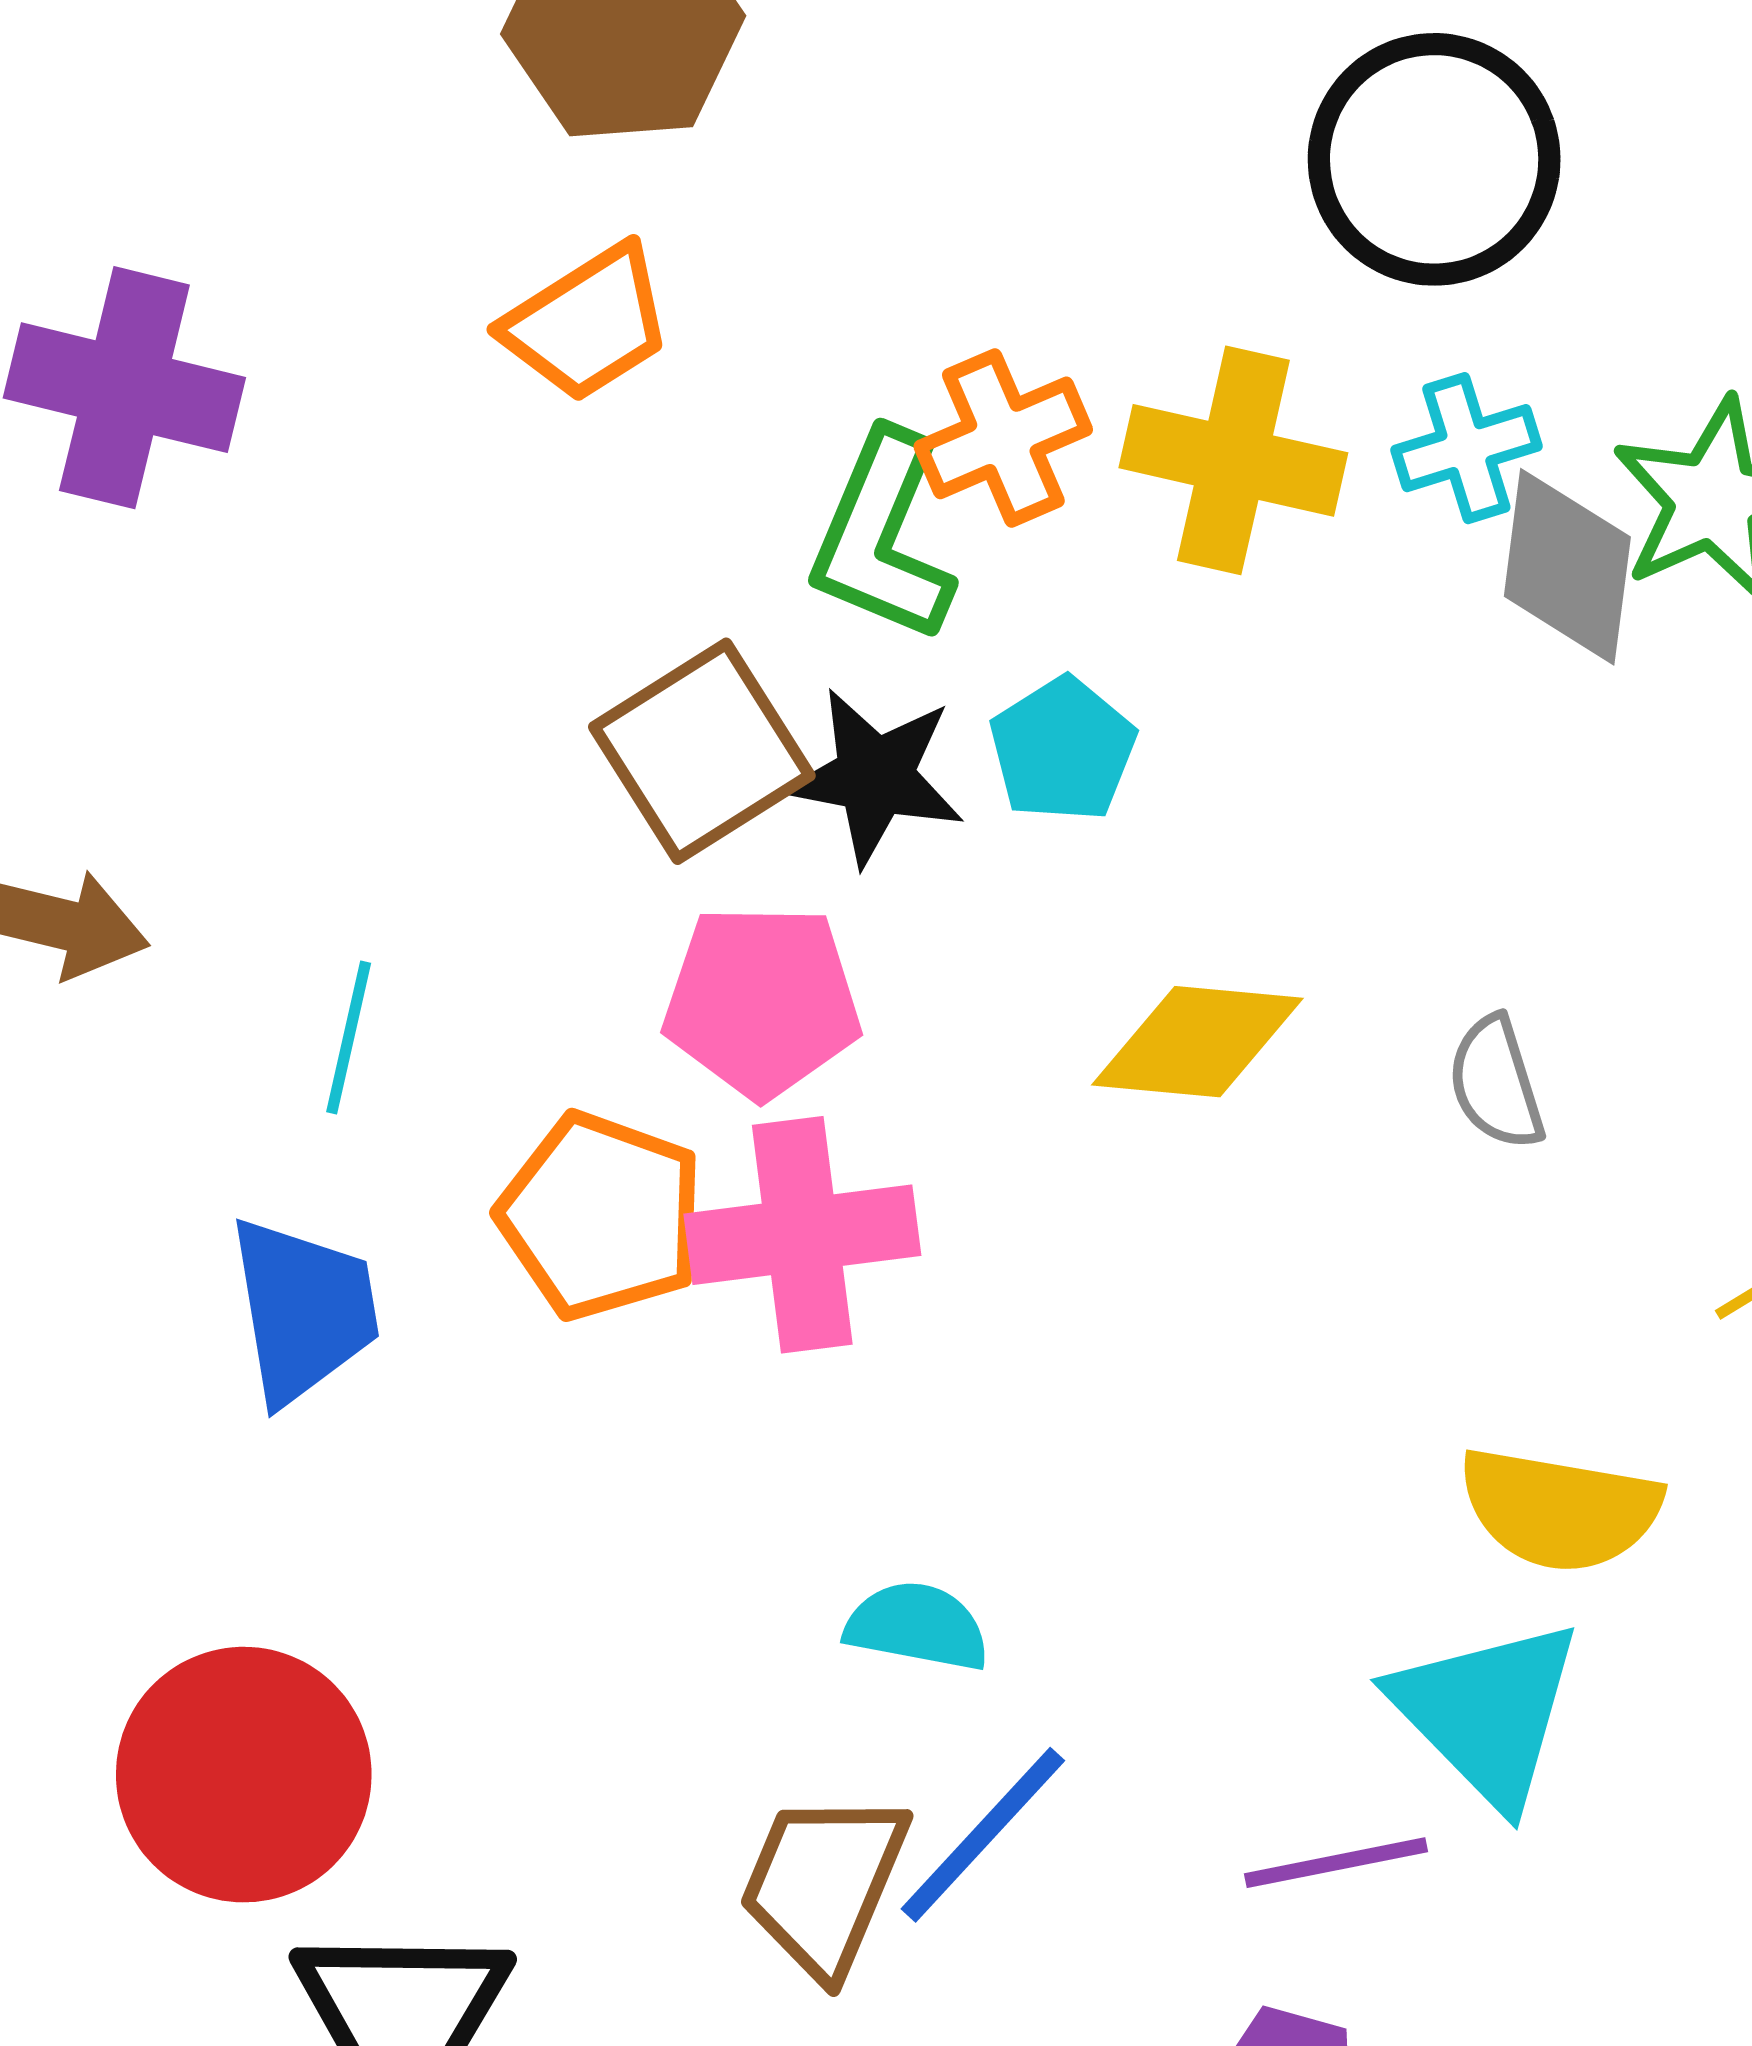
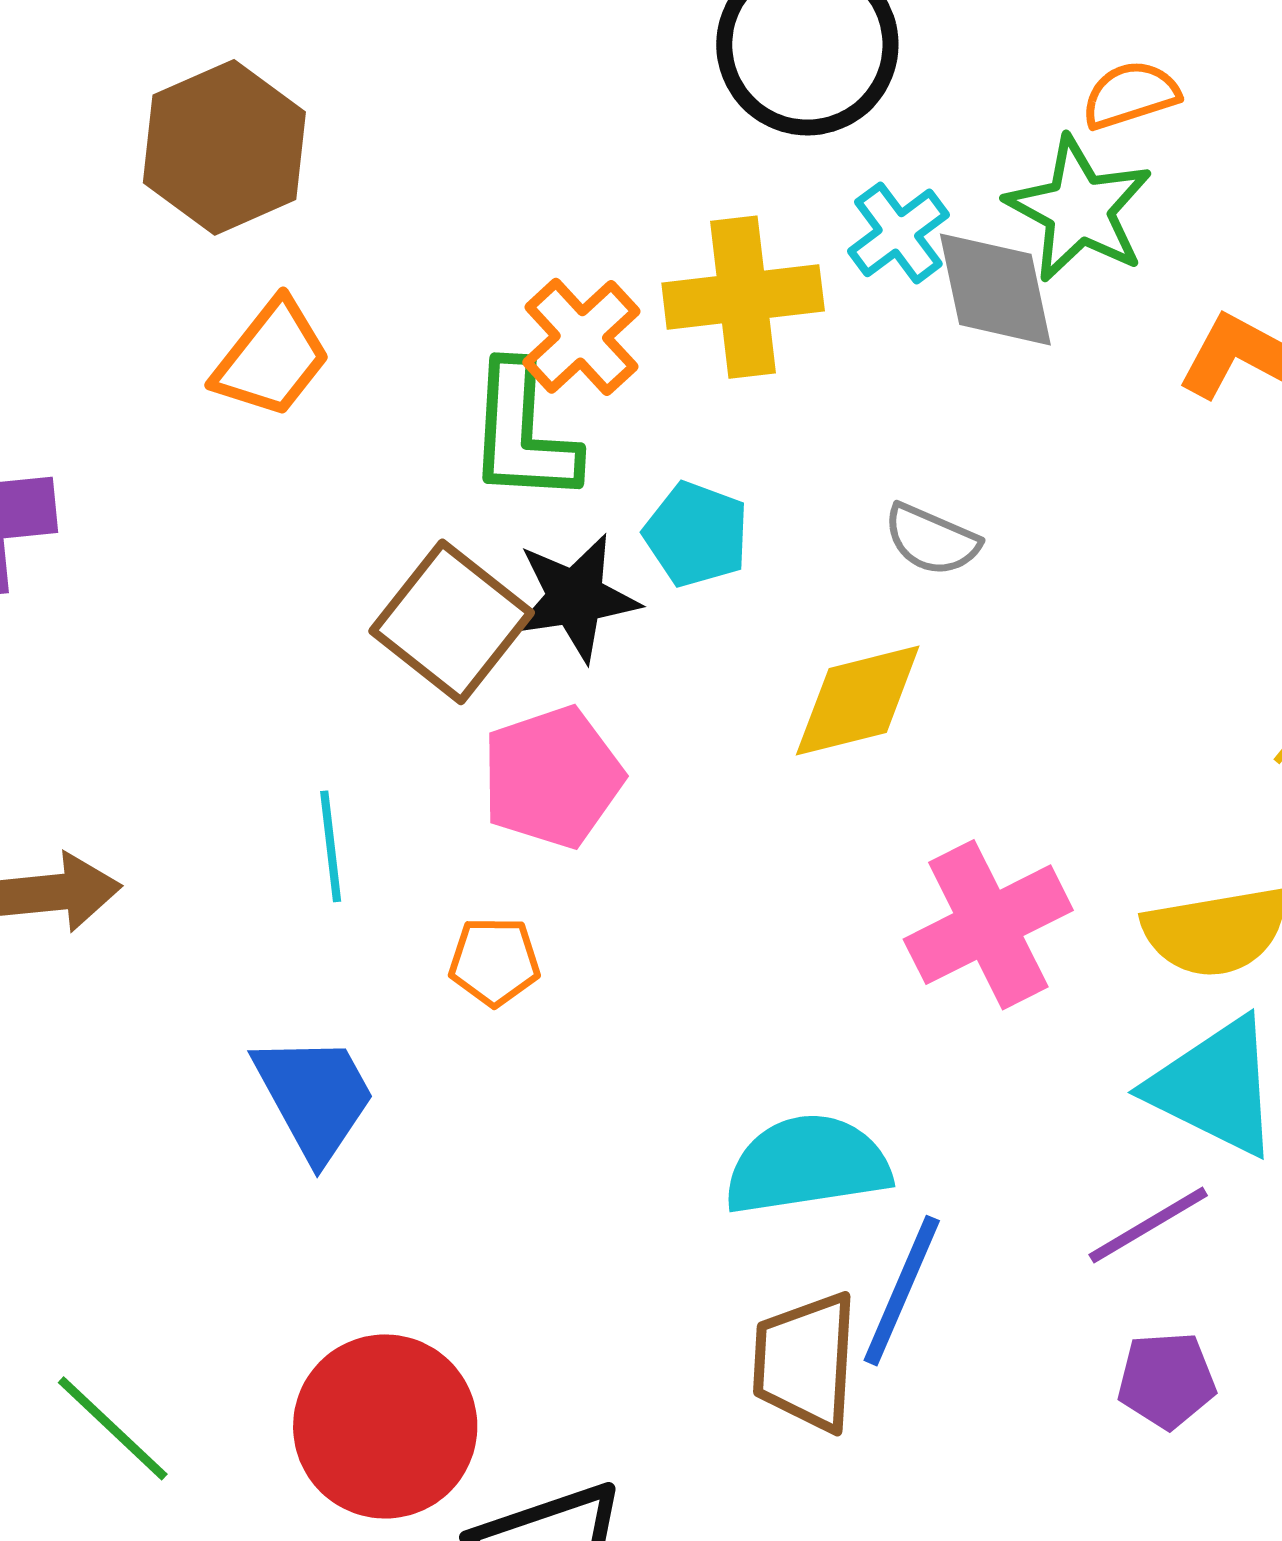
cyan line: (349, 1037) -> (331, 846), moved
gray semicircle: (1496, 1083) -> (932, 540), moved, turned -30
orange pentagon: (601, 1216) -> (494, 961), size x0.6
pink cross: (802, 1235) -> (988, 925), moved
cyan semicircle: (917, 1626) -> (807, 1165), size x1.6

